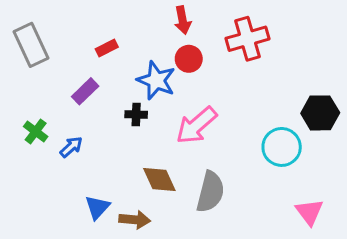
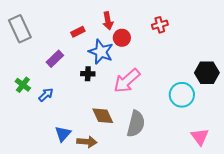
red arrow: (183, 20) -> (108, 21), moved
red cross: (248, 39) -> (160, 25), size x0.6
red rectangle: (107, 48) -> (78, 32), moved

